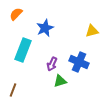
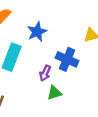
blue cross: (79, 62) -> (67, 59), moved

